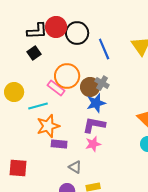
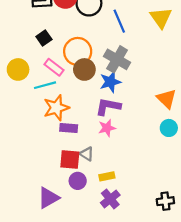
black square: (34, 53) -> (44, 38), moved
gray cross: (102, 83) -> (117, 59), size x1.6
brown circle: (90, 87) -> (84, 69), moved
pink rectangle: (56, 88) -> (54, 67), moved
red square: (18, 168) -> (70, 160), moved

